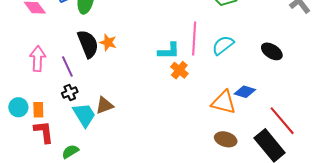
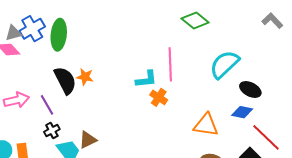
cyan semicircle: (223, 45) -> (224, 64), moved, size x1.4
black ellipse: (272, 51) -> (250, 89), moved
pink arrow: (38, 59) -> (17, 100), turned 80
blue diamond: (245, 92) -> (242, 112), moved

